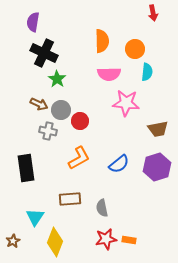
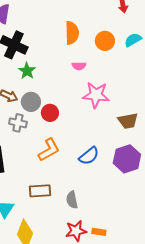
cyan semicircle: (147, 72) -> (133, 40), moved, turned -126
pink semicircle: (109, 74) -> (79, 66), size x0.6

